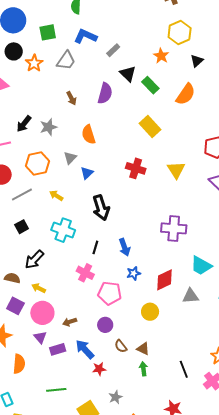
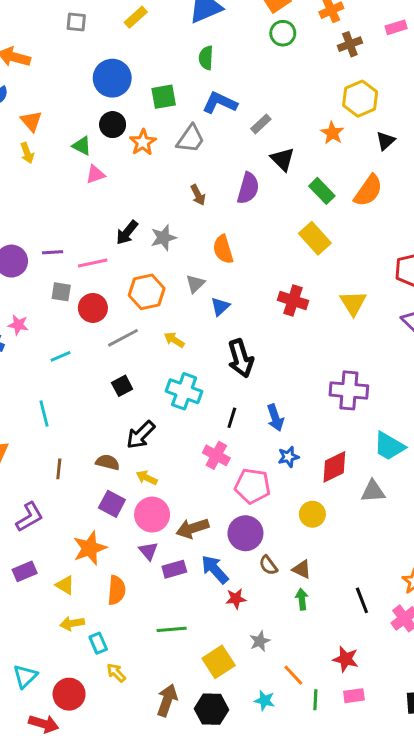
green rectangle: (150, 85) -> (322, 191), moved
brown arrow: (70, 322) -> (192, 528), size x1.5
purple circle: (105, 325) -> (245, 533), size x1.5

